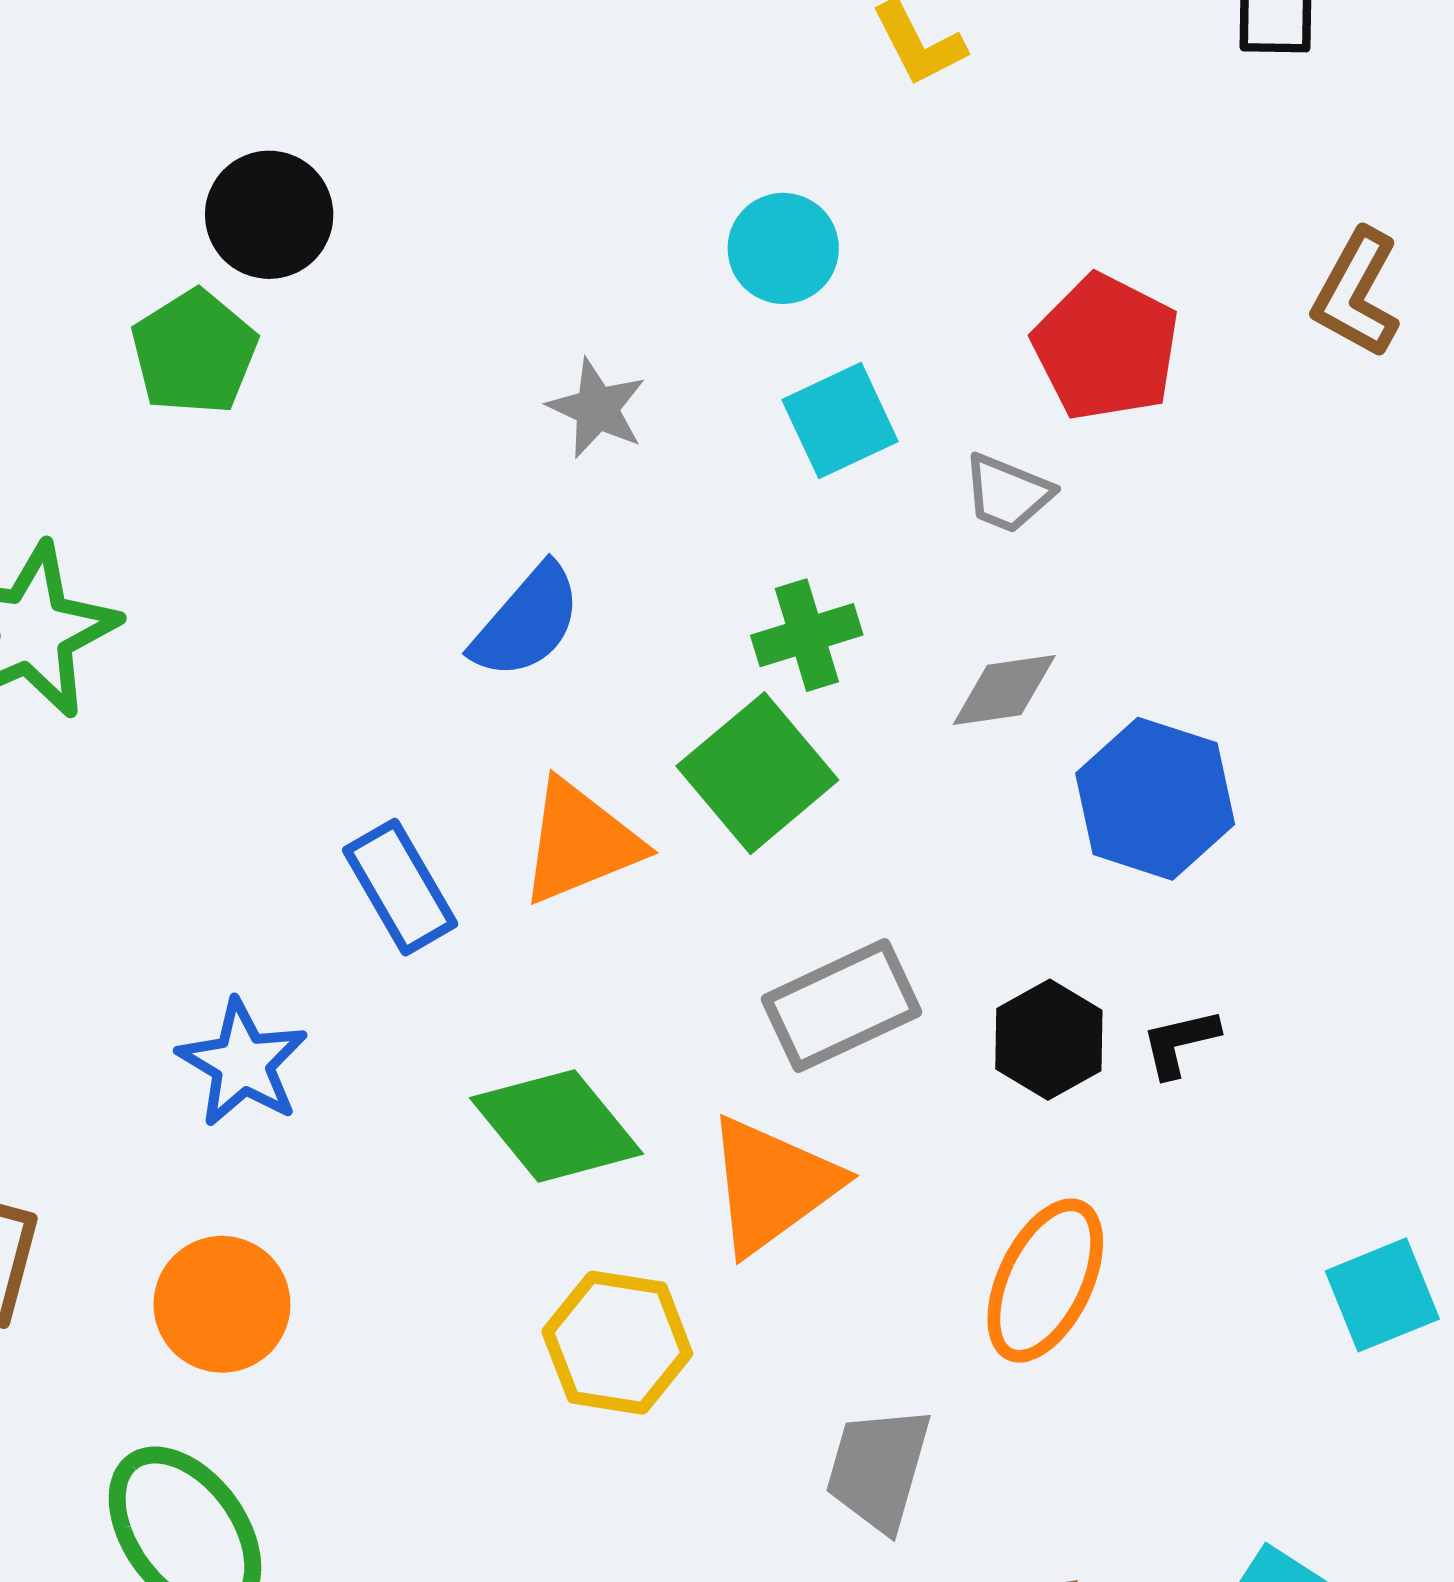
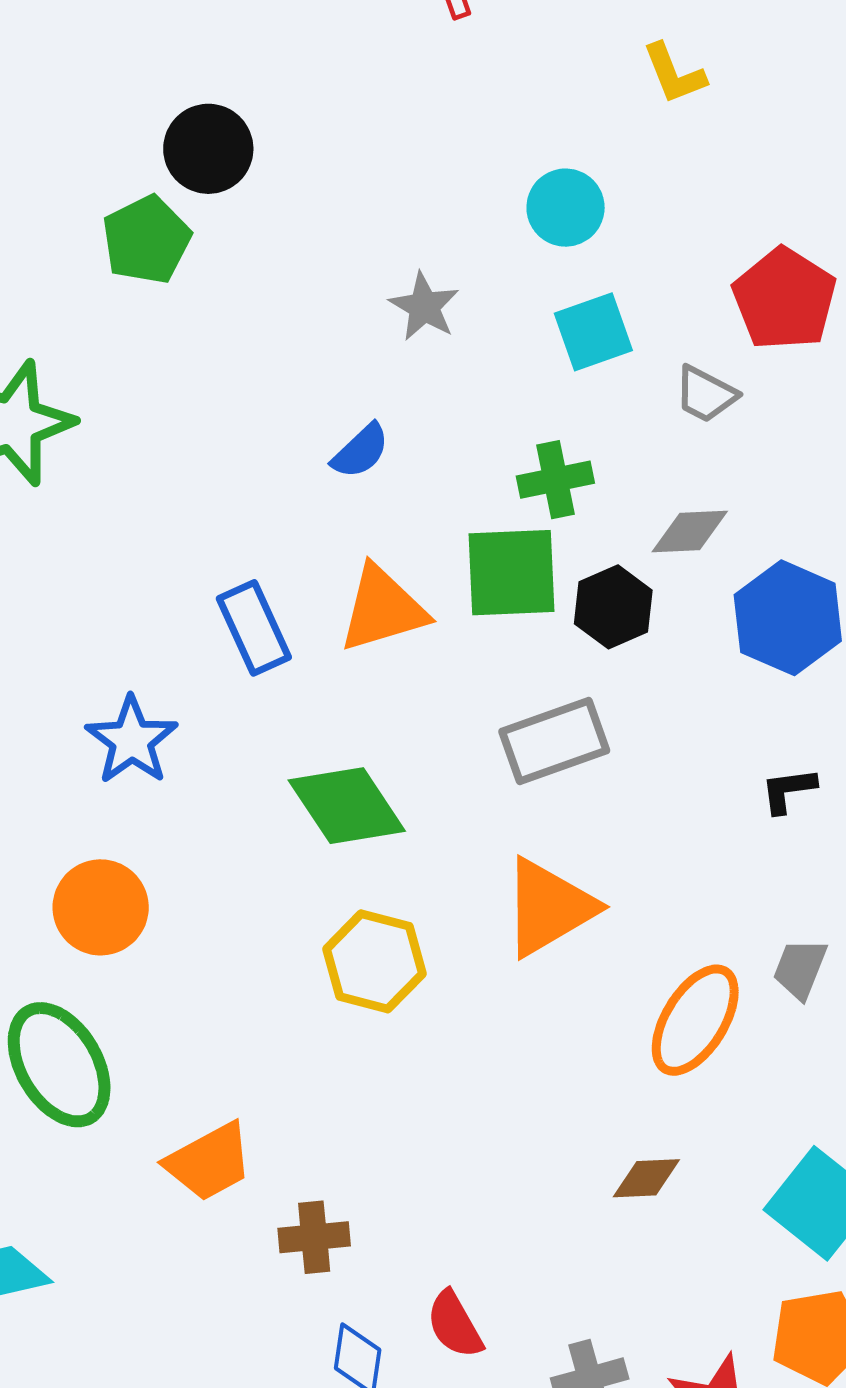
blue semicircle: (527, 622) -> (361, 451), size x0.7
green square: (757, 773) -> (512, 573), turned 32
black hexagon: (1049, 1040) -> (613, 607), moved
orange triangle: (772, 1185) -> (549, 907), moved
orange ellipse: (1045, 1281) -> (695, 1020), moved
gray trapezoid: (878, 1469) -> (800, 969), moved, size x0.7

